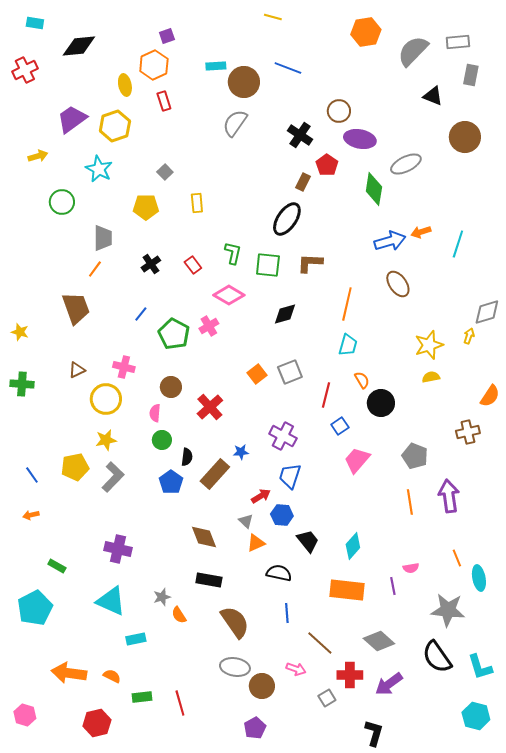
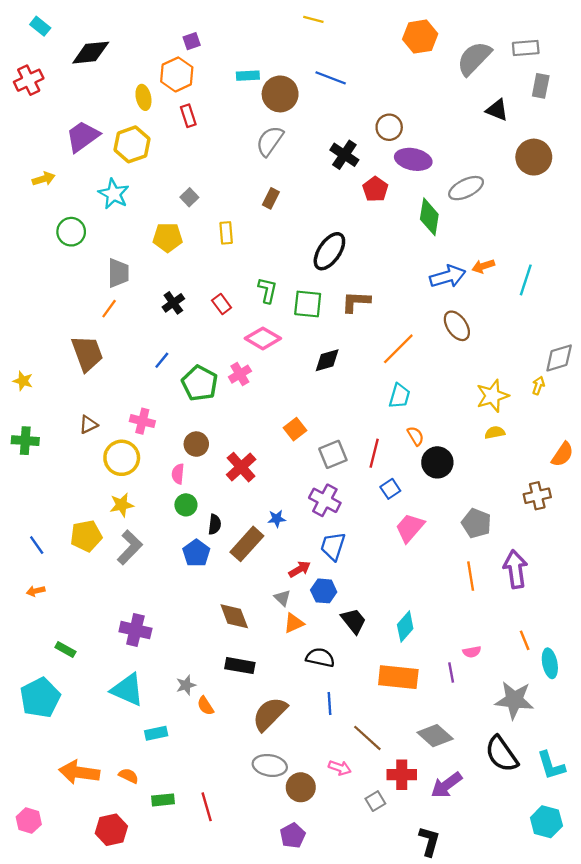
cyan rectangle: (35, 23) -> (40, 26), turned 30
brown rectangle: (303, 182) -> (271, 198), moved
orange line: (347, 304) -> (398, 349), turned 32
gray square: (290, 372) -> (333, 454), moved
brown semicircle: (235, 622) -> (270, 714), turned -100

